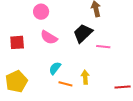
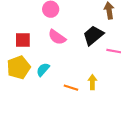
cyan semicircle: (55, 68) -> (43, 70), moved
yellow pentagon: (16, 81) -> (19, 67), moved

